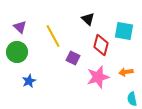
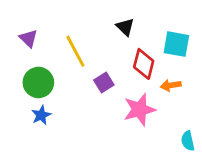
green circle: (17, 52) -> (38, 82), moved
purple square: (73, 58) -> (104, 82), turned 32
orange arrow: (126, 72) -> (171, 85), moved

